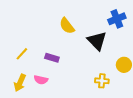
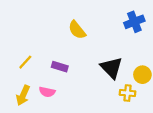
black triangle: (97, 41) -> (111, 68), moved
yellow cross: (102, 81) -> (127, 93), moved

